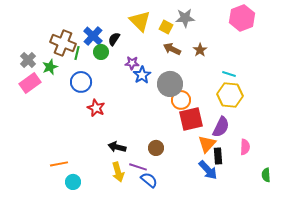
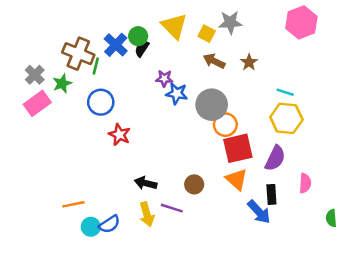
green circle: (101, 52) -> (138, 36), moved
blue star: (142, 75) -> (177, 93), turned -30
orange triangle: (207, 144) -> (237, 179), moved, turned -30
blue semicircle: (149, 180) -> (109, 224), moved, turned 108

